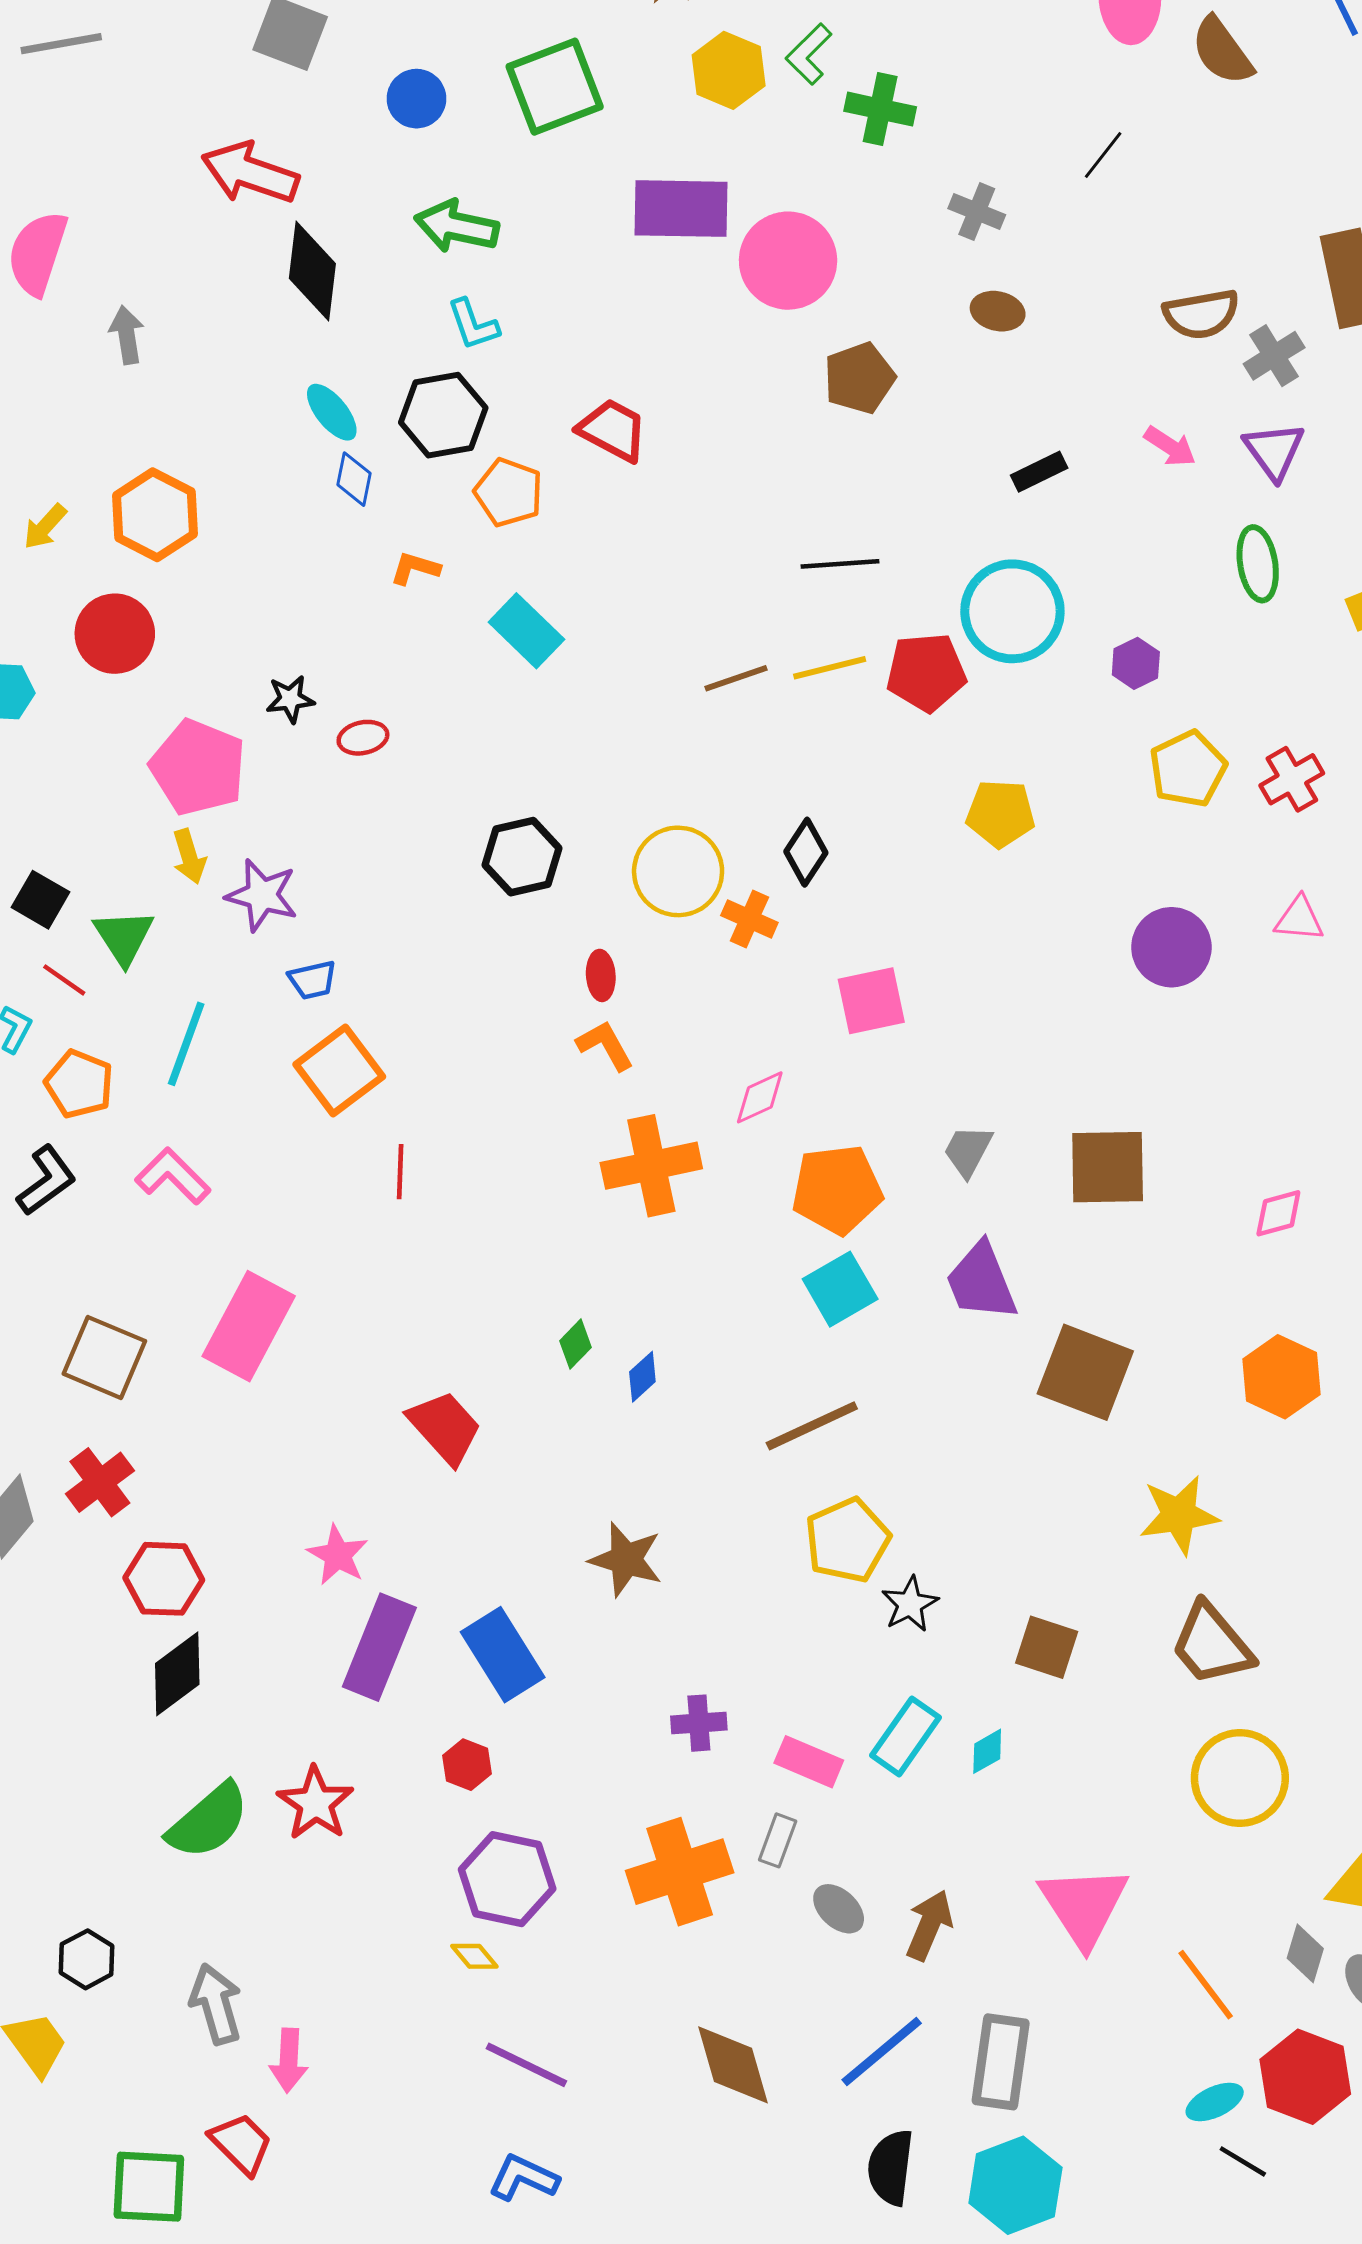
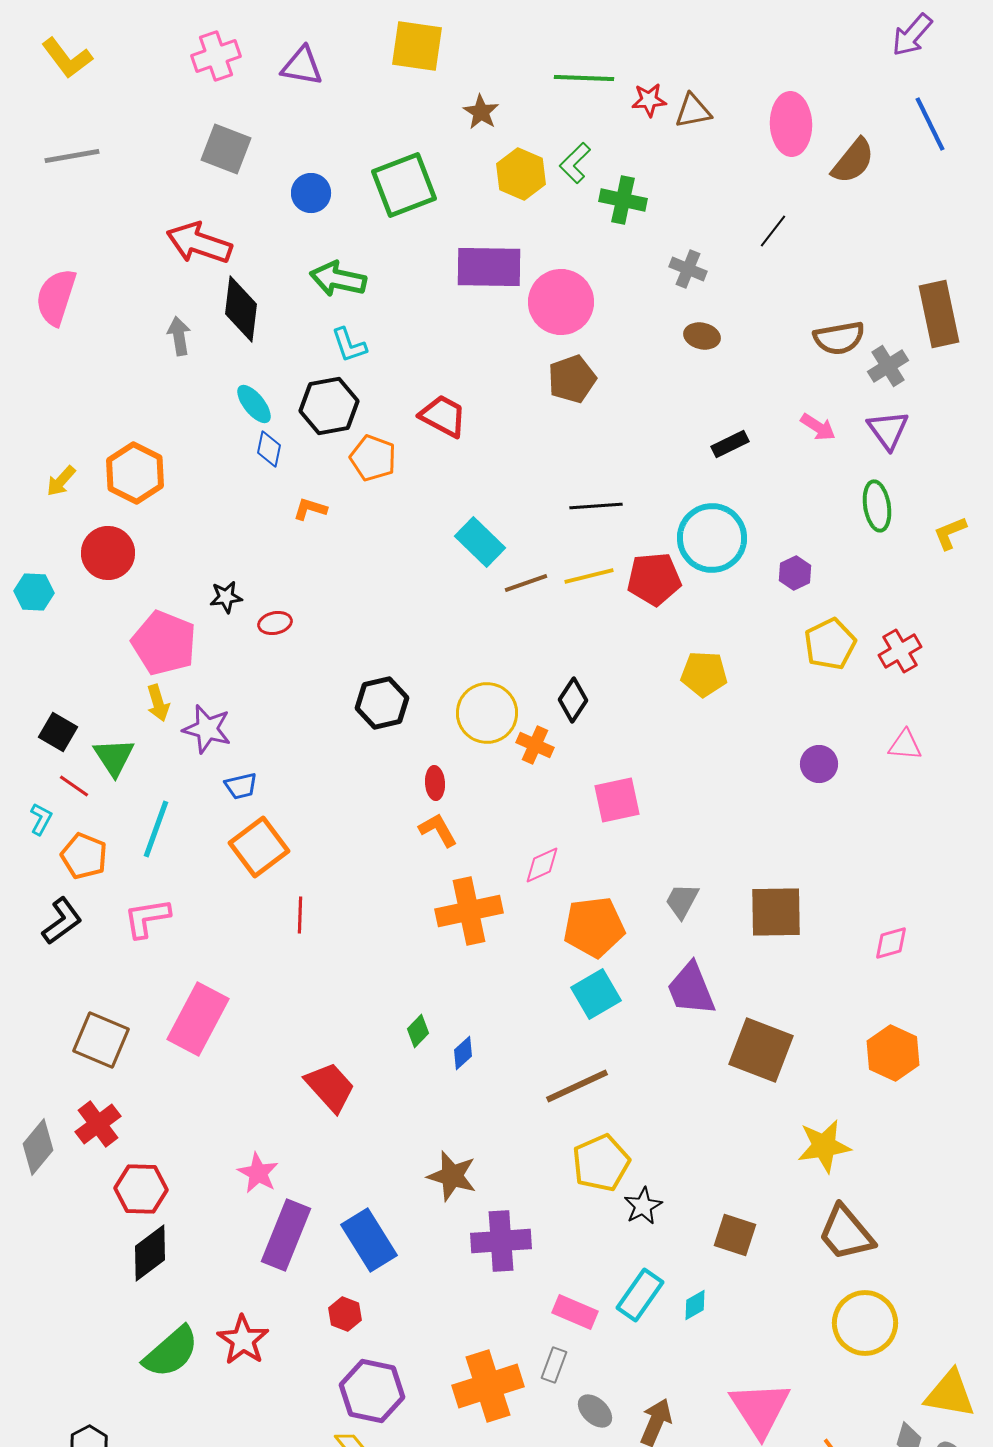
brown semicircle: (1222, 51) -> (853, 161), turned -105
gray arrow: (127, 335) -> (179, 336), moved
brown pentagon: (859, 378) -> (572, 379), moved
cyan rectangle: (526, 631) -> (480, 542), moved
purple circle: (1171, 947) -> (819, 764), size x0.7
pink L-shape: (173, 1176) -> (147, 918), turned -54
purple cross: (699, 1723) -> (501, 1241), moved, size x1.6

